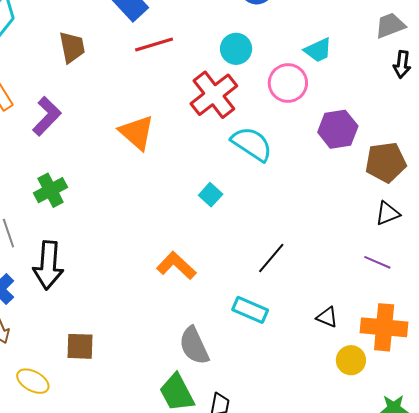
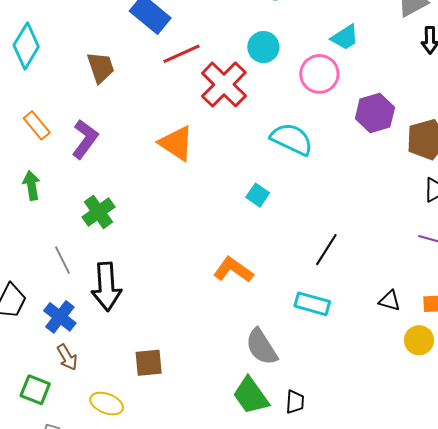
red cross: (214, 95) -> (224, 84), moved

